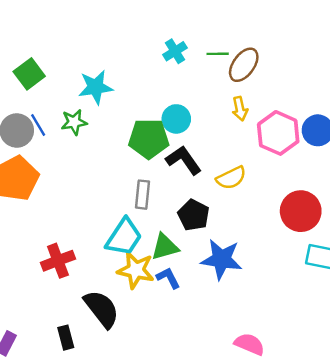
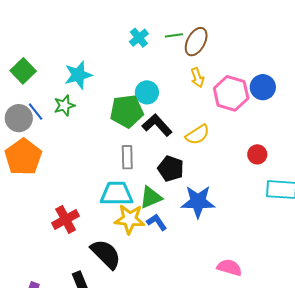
red circle: (301, 211) -> (257, 154), size x0.6
cyan trapezoid: (124, 237) -> (117, 194), turned -116

